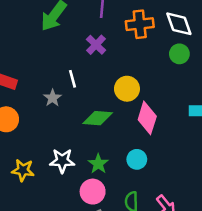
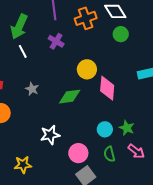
white line: (72, 79) -> (23, 51), moved
cyan circle: (137, 159) -> (105, 129), moved
green star: (98, 164) -> (127, 128), moved
yellow star: (23, 170) -> (23, 165), moved

